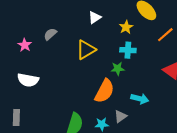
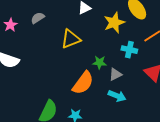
yellow star: (126, 27) -> (114, 23), size x1.5
cyan cross: (128, 50) -> (129, 50), moved
gray triangle: (120, 116) -> (115, 74), moved

